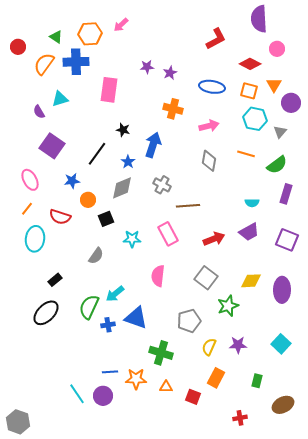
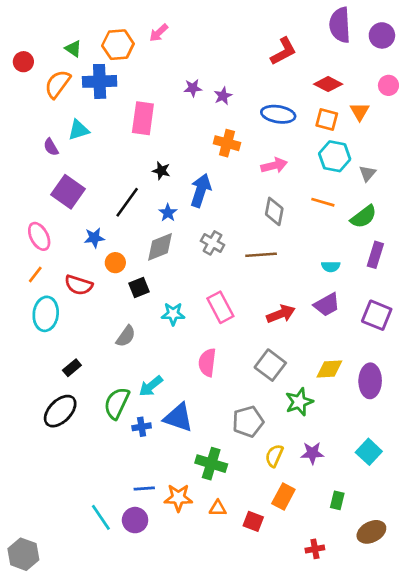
pink circle: (277, 49) -> (388, 85), moved
purple circle: (291, 103) -> (382, 35), moved
brown line: (188, 206) -> (261, 255), moved

